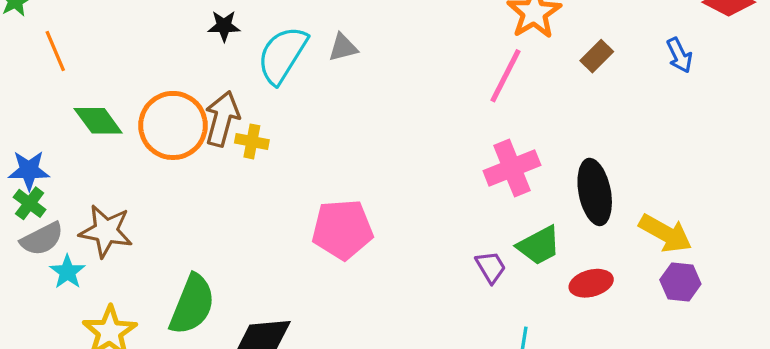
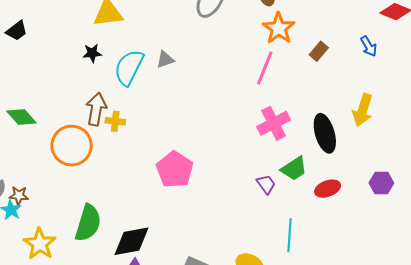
orange circle: (173, 125) -> (72, 146), moved
pink pentagon: (342, 229) -> (175, 170), turned -30
brown star: (106, 231) -> (19, 195), moved, size x0.6
yellow arrow: (665, 233) -> (363, 110), moved, turned 84

